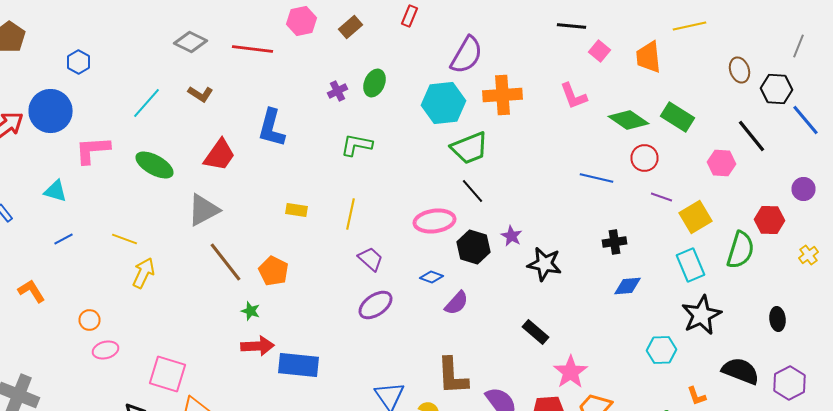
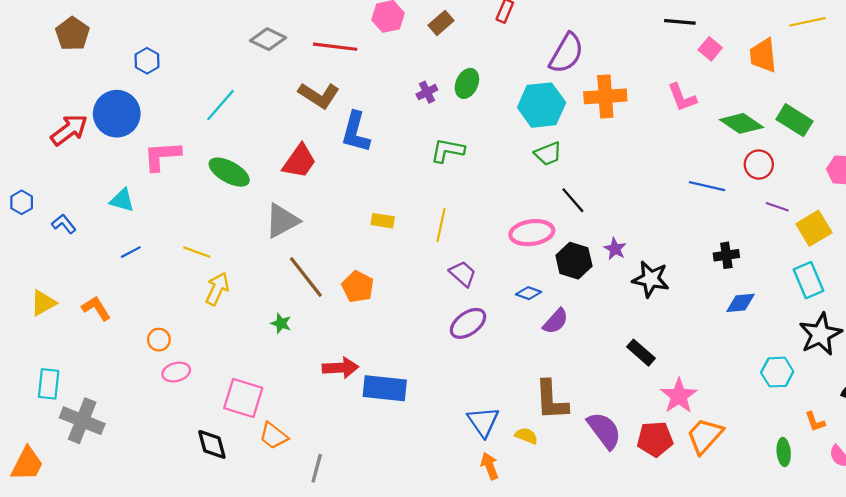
brown L-shape: (200, 94) -> (319, 95), moved, size x1.5
green trapezoid: (470, 148) -> (548, 154), moved, size x0.7
green star: (250, 311) -> (281, 323), moved

